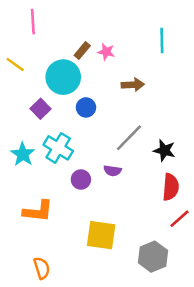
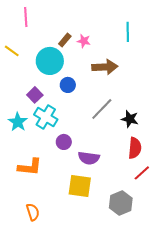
brown arrow: (133, 85) -> (105, 67), size x1.4
purple square: (40, 109) -> (35, 95), moved
purple semicircle: (113, 171) -> (89, 158), moved, size x1.5

